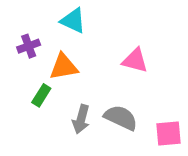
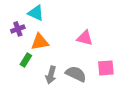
cyan triangle: (73, 21) -> (36, 13), moved
pink square: (168, 134) -> (106, 68), moved

